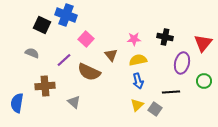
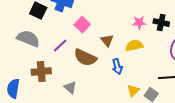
pink star: (134, 39) -> (139, 23), moved
gray semicircle: (32, 53) -> (28, 39), size x1.6
blue arrow: (138, 81) -> (117, 67), moved

